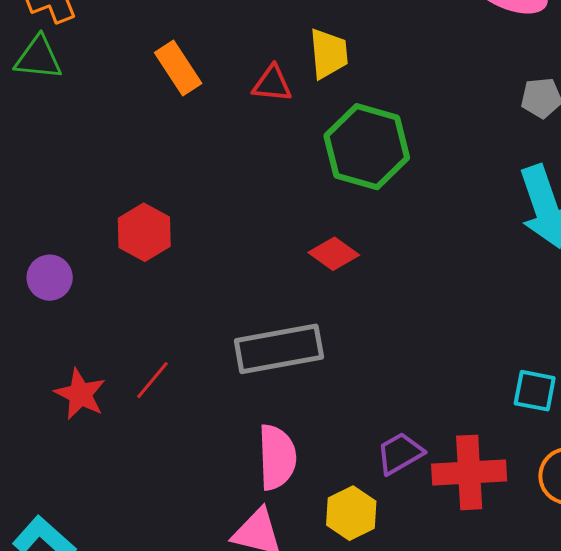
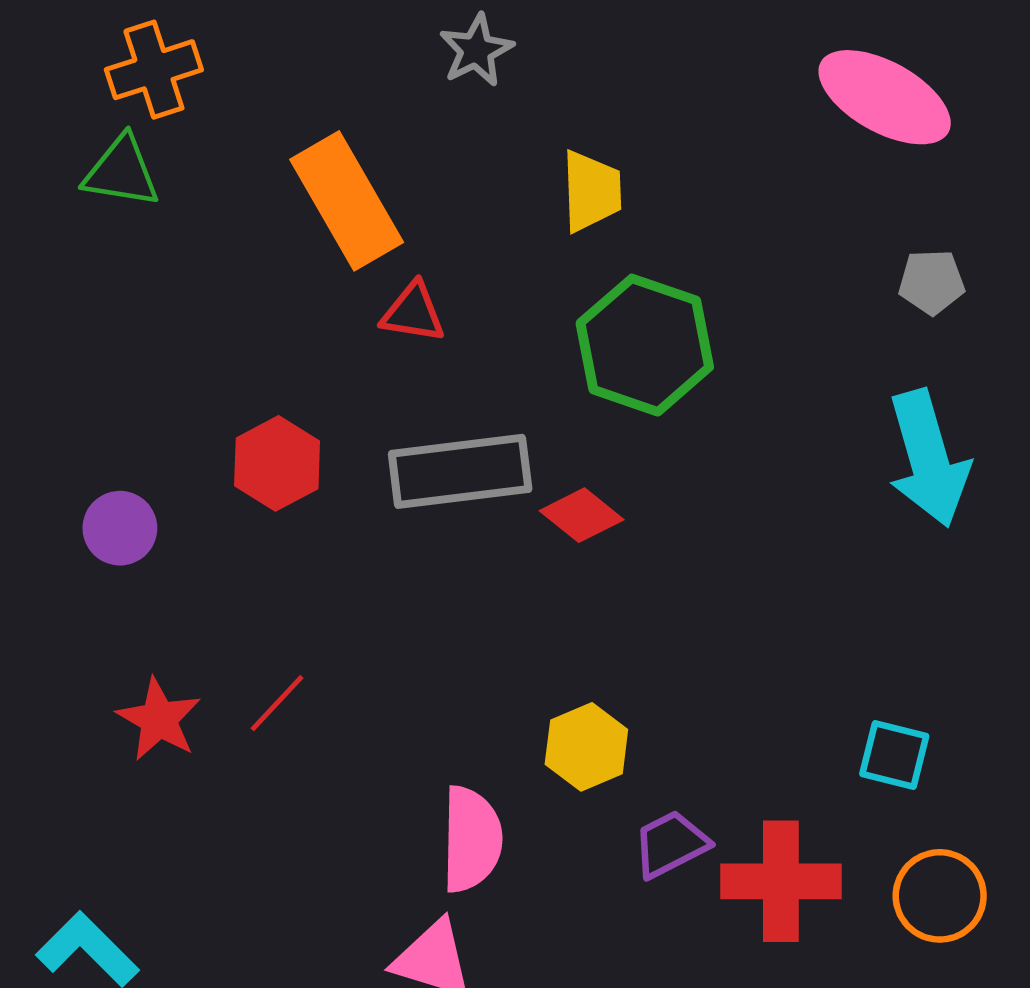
orange rectangle: (178, 68) -> (347, 201), size x1.5
red triangle: (272, 84) -> (413, 313), moved
gray rectangle: (279, 349) -> (460, 471), moved
yellow hexagon: (351, 513) -> (586, 747), moved

